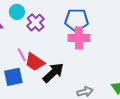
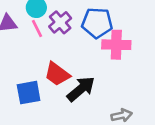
blue pentagon: (77, 20) -> (97, 23), moved
pink line: (22, 55) -> (37, 29), moved

